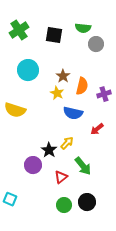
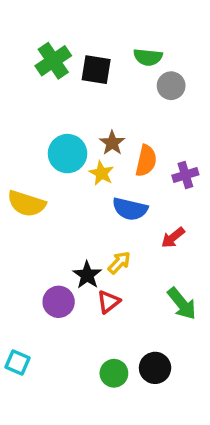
green cross: (19, 30) -> (53, 61), moved
cyan circle: (28, 70) -> (68, 154), moved
green arrow: (83, 166) -> (182, 304), moved
red triangle: (61, 177) -> (109, 302), moved

